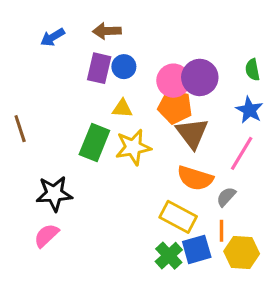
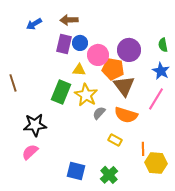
pink circle: (173, 81) -> (98, 55), moved
yellow star: (133, 147) -> (86, 95), turned -30
gray semicircle: (226, 197) -> (99, 113), moved
yellow rectangle: (178, 217) -> (115, 140), size x0.6
blue square: (197, 249) -> (76, 171), moved, turned 30
green cross: (169, 256) -> (109, 175), moved

